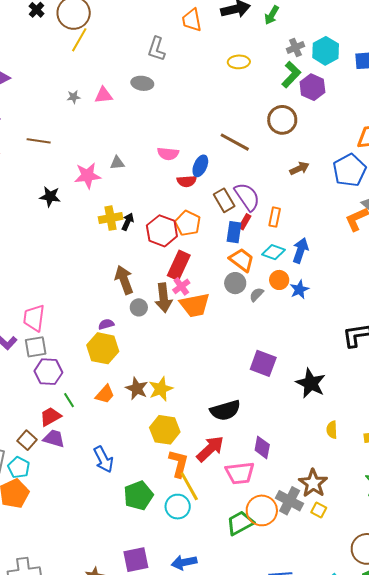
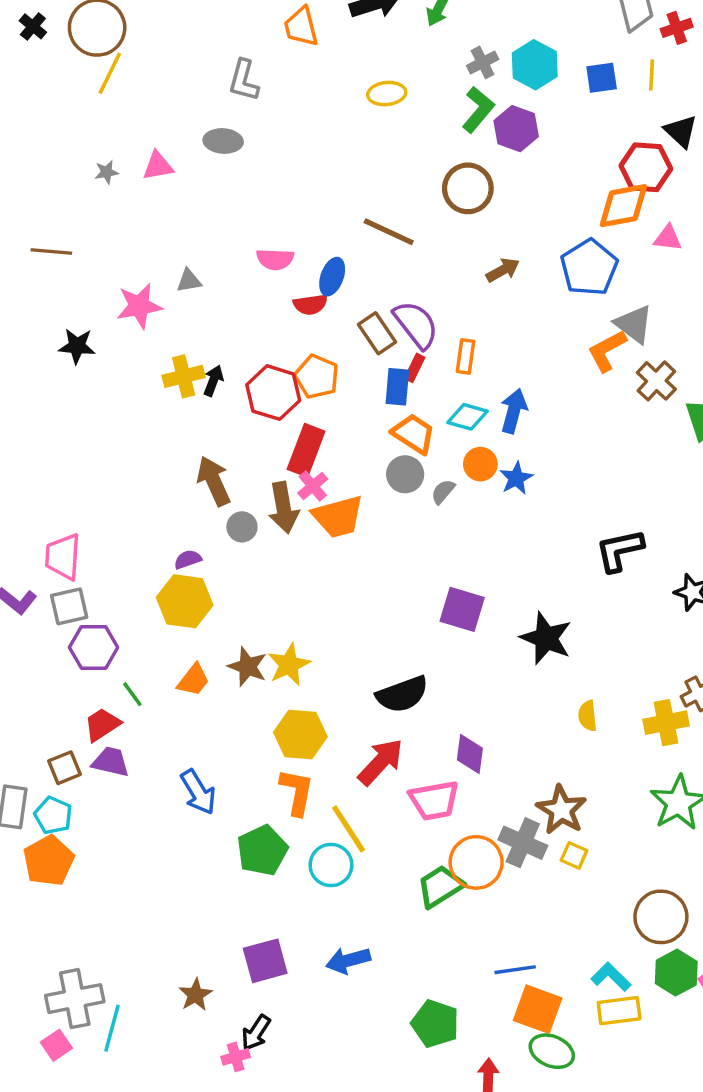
brown square: (27, 440) -> (64, 768), turned 30
orange L-shape: (179, 463) -> (297, 792), moved

